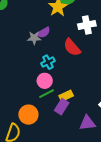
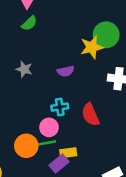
gray star: (34, 38) -> (24, 69), moved
red semicircle: (72, 47) -> (90, 115), moved
orange circle: (28, 115) -> (26, 146), moved

